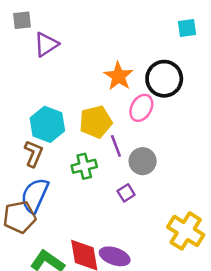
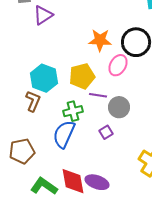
orange star: (118, 76) -> (100, 40), turned -30
purple line: (116, 146) -> (98, 95), turned -60
blue semicircle: (35, 195) -> (64, 134), moved

